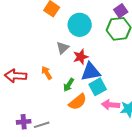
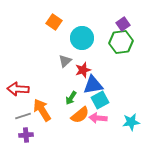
orange arrow: (47, 73) -> (42, 110), moved, size x1.6
pink arrow: (111, 105) -> (98, 118), moved
gray line: (42, 125) -> (23, 116), moved

